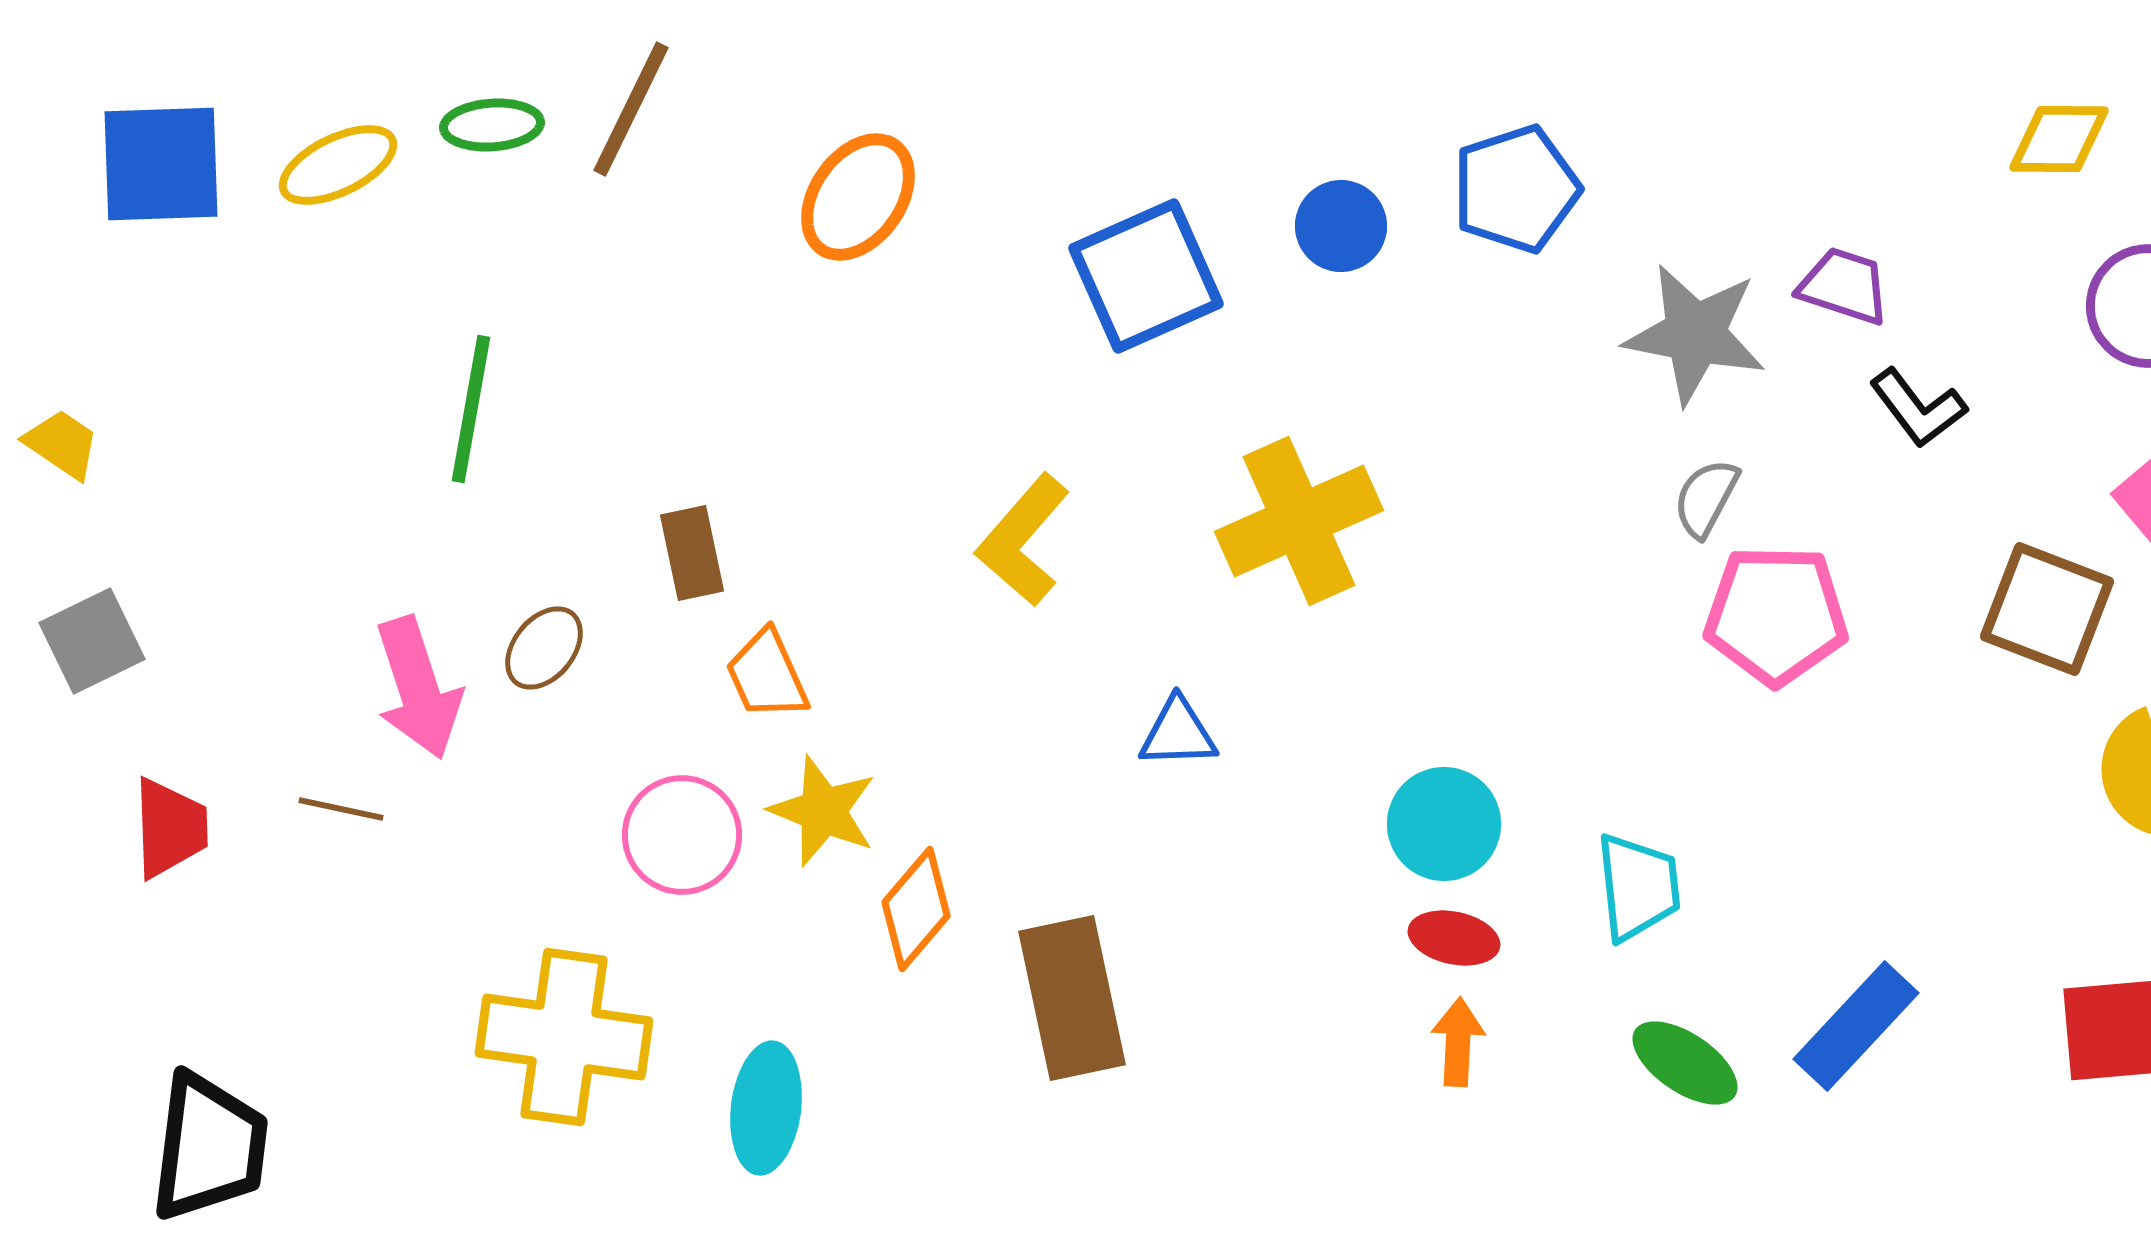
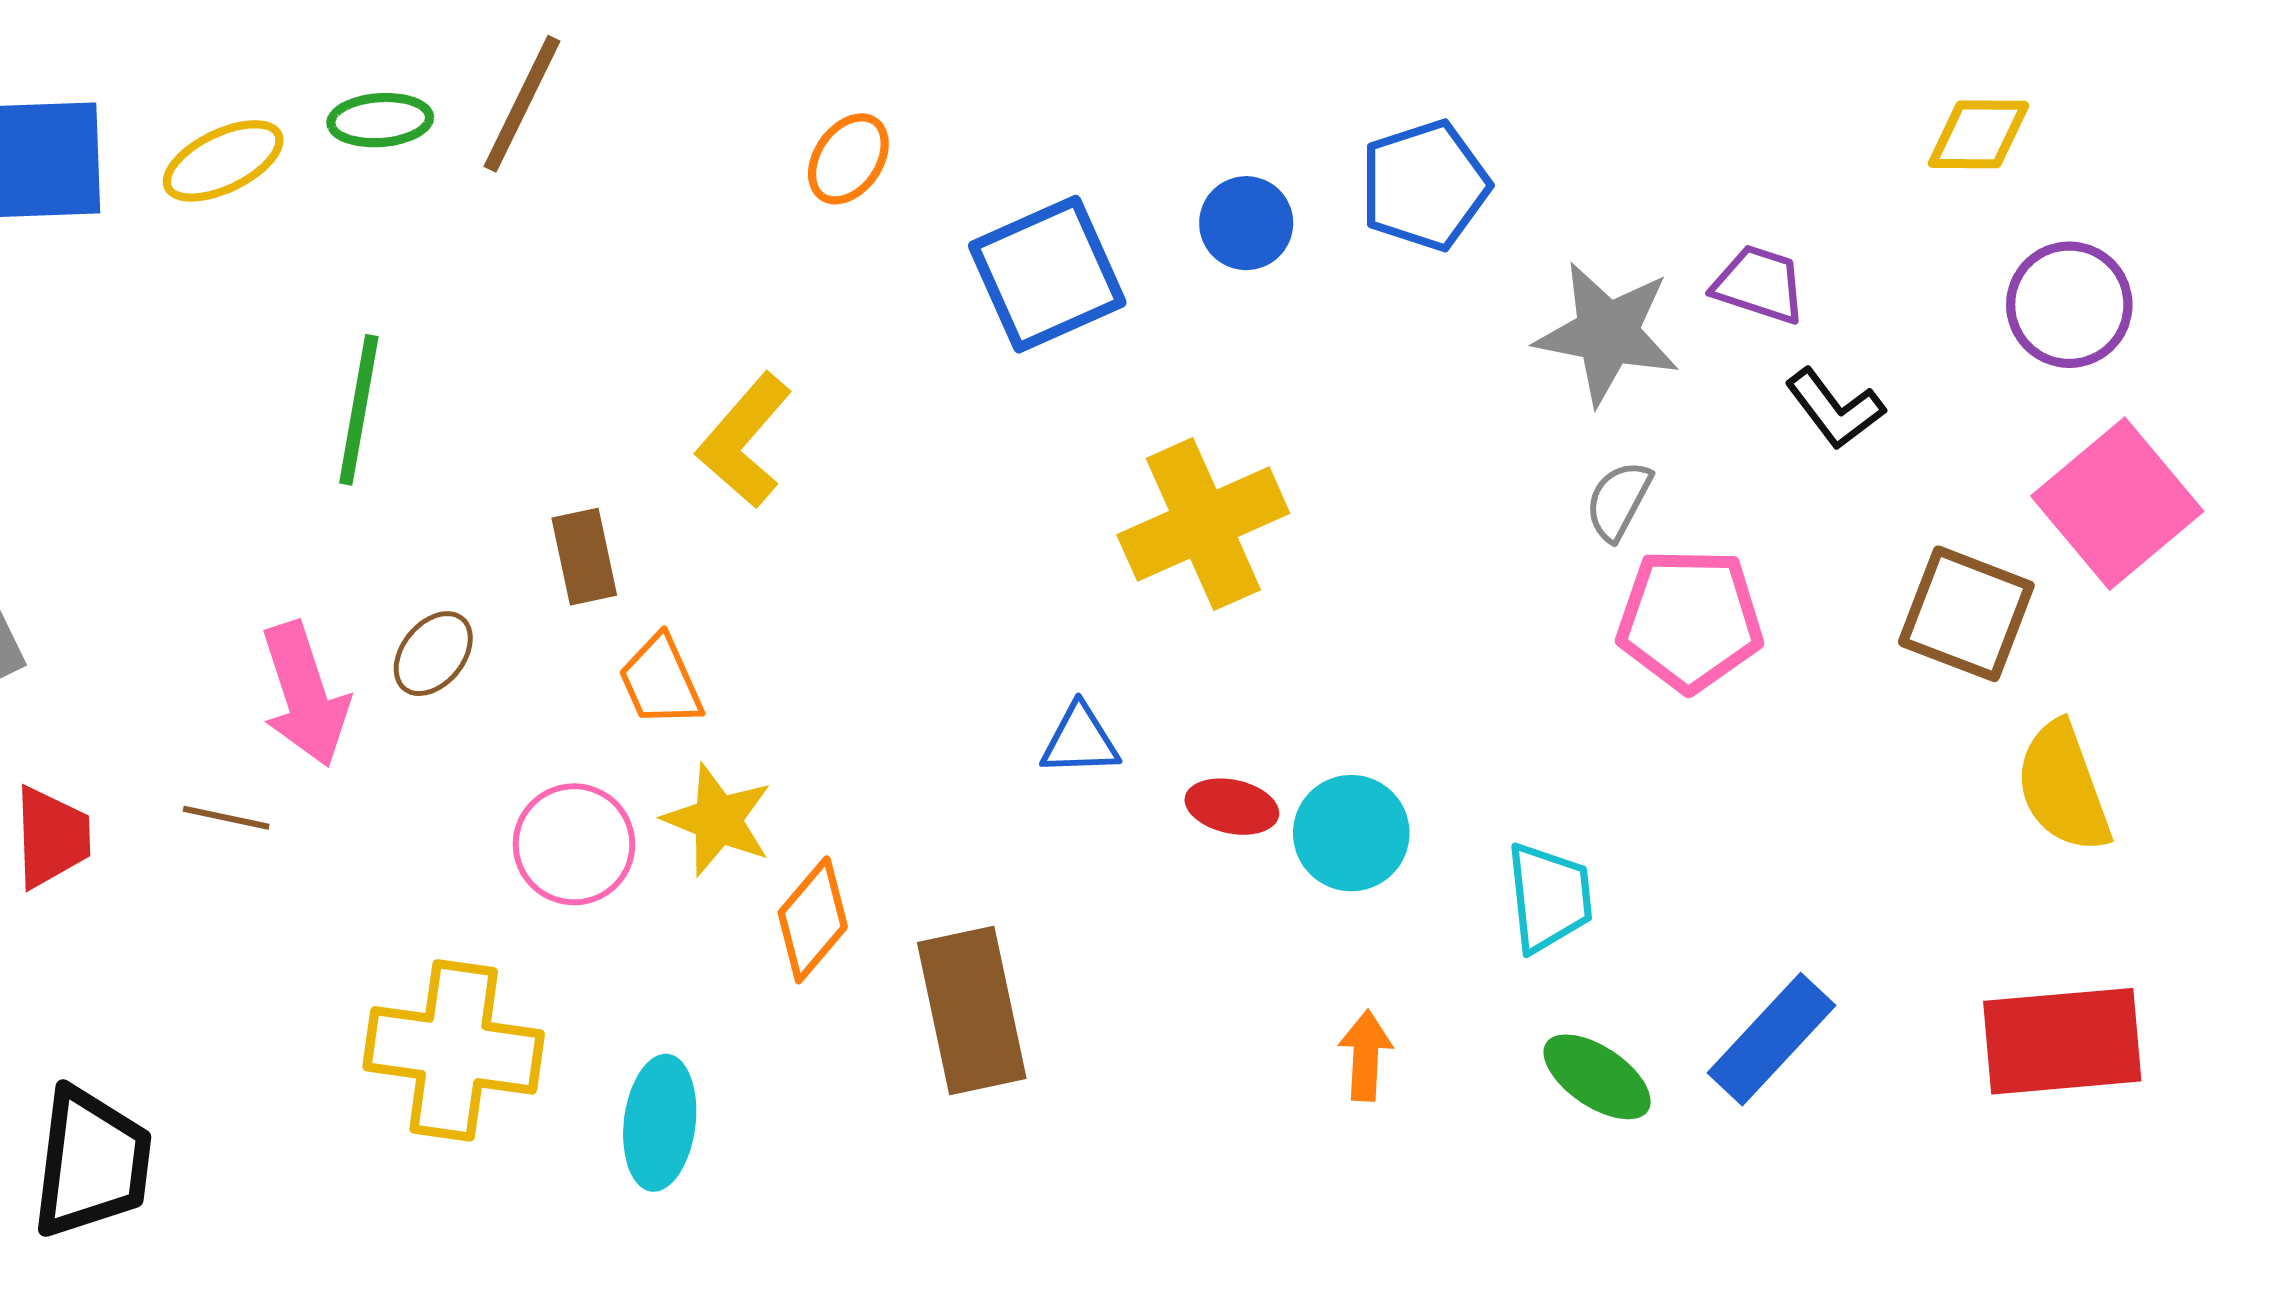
orange ellipse: (858, 197) -> (848, 159), moved, size x0.7
yellow L-shape: (1023, 540) -> (744, 440), moved
red ellipse: (1454, 938) -> (1232, 807), moved

